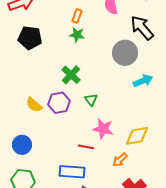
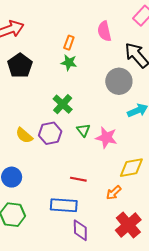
black pentagon: (30, 38) -> (20, 66), turned 30
pink star: (103, 129) -> (106, 138), moved

